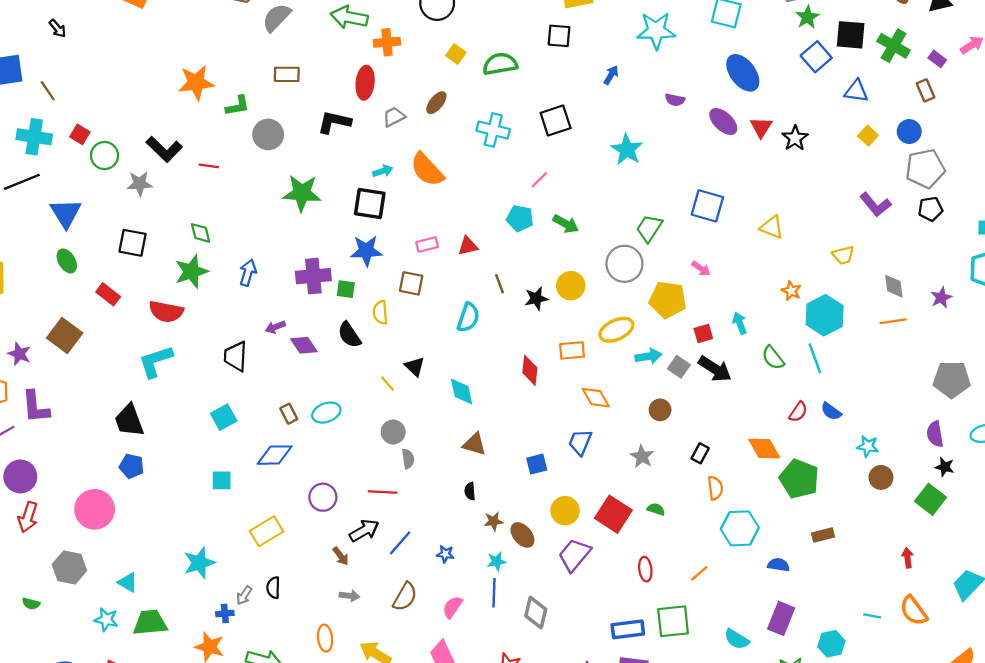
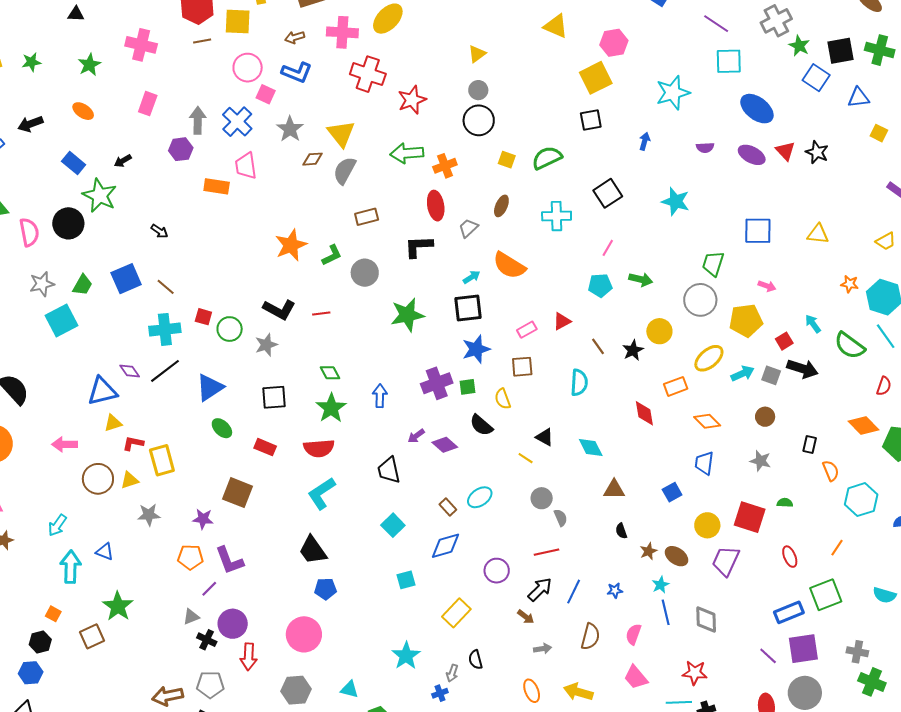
blue triangle: (66, 213) -> (210, 388), turned 44
green semicircle: (773, 358) -> (850, 346), size x1.4

